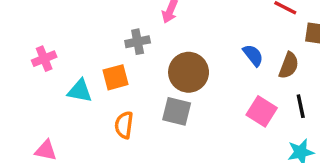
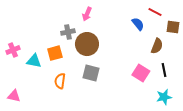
blue semicircle: (253, 55) -> (138, 24), moved
pink cross: (44, 59) -> (13, 50), moved
brown circle: (189, 72) -> (87, 44), moved

